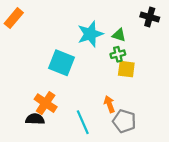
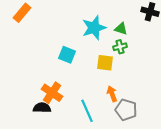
cyan square: (62, 63) -> (67, 55), size x0.7
yellow square: (126, 69) -> (105, 63), moved

